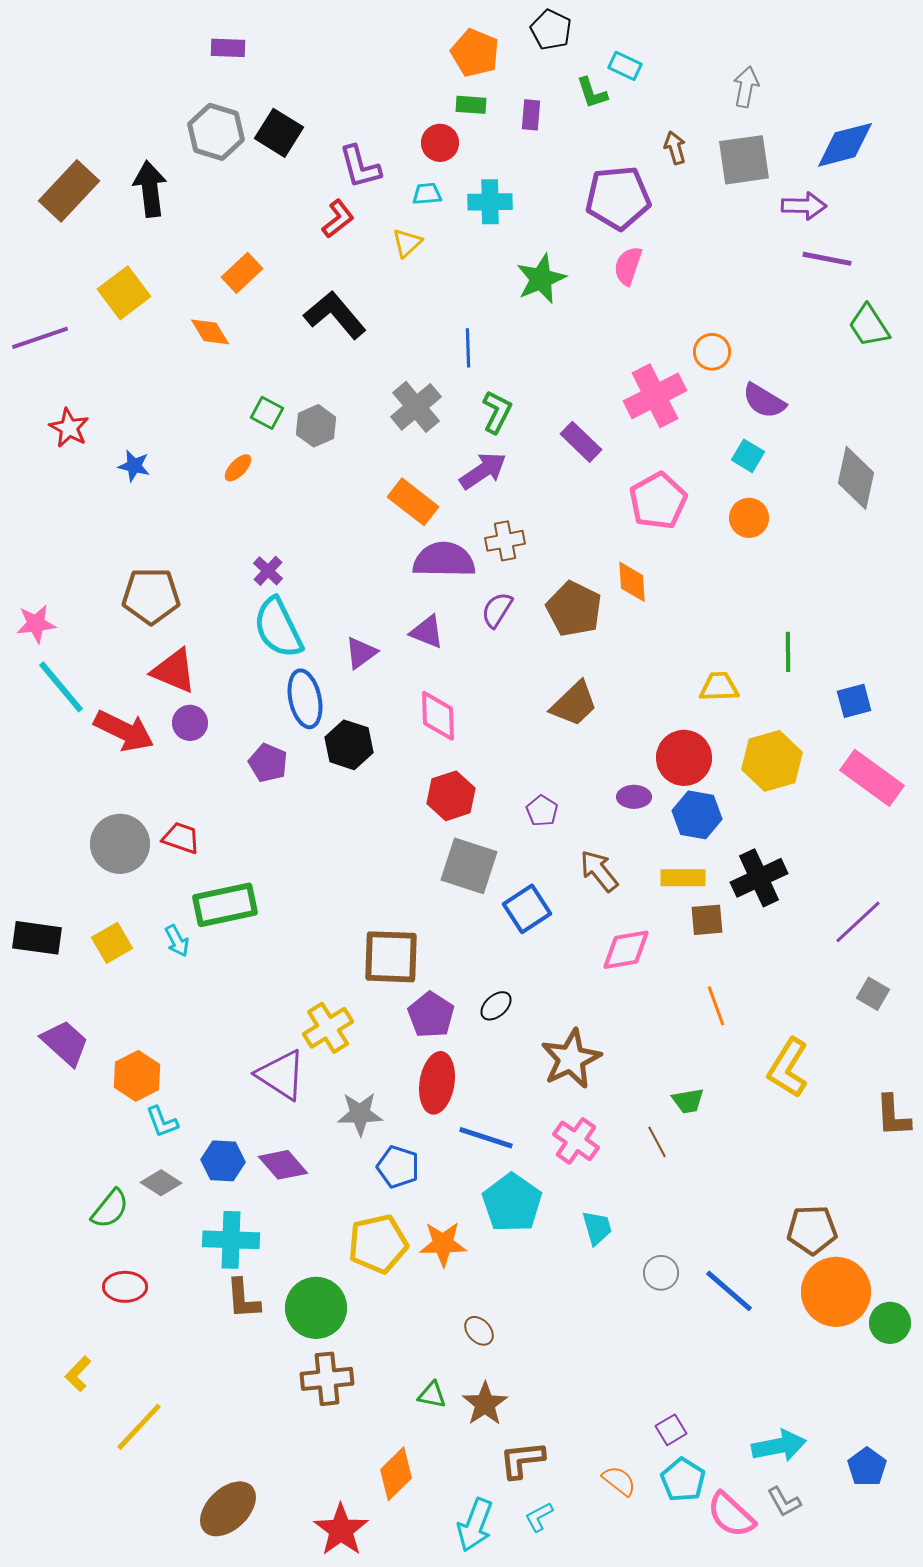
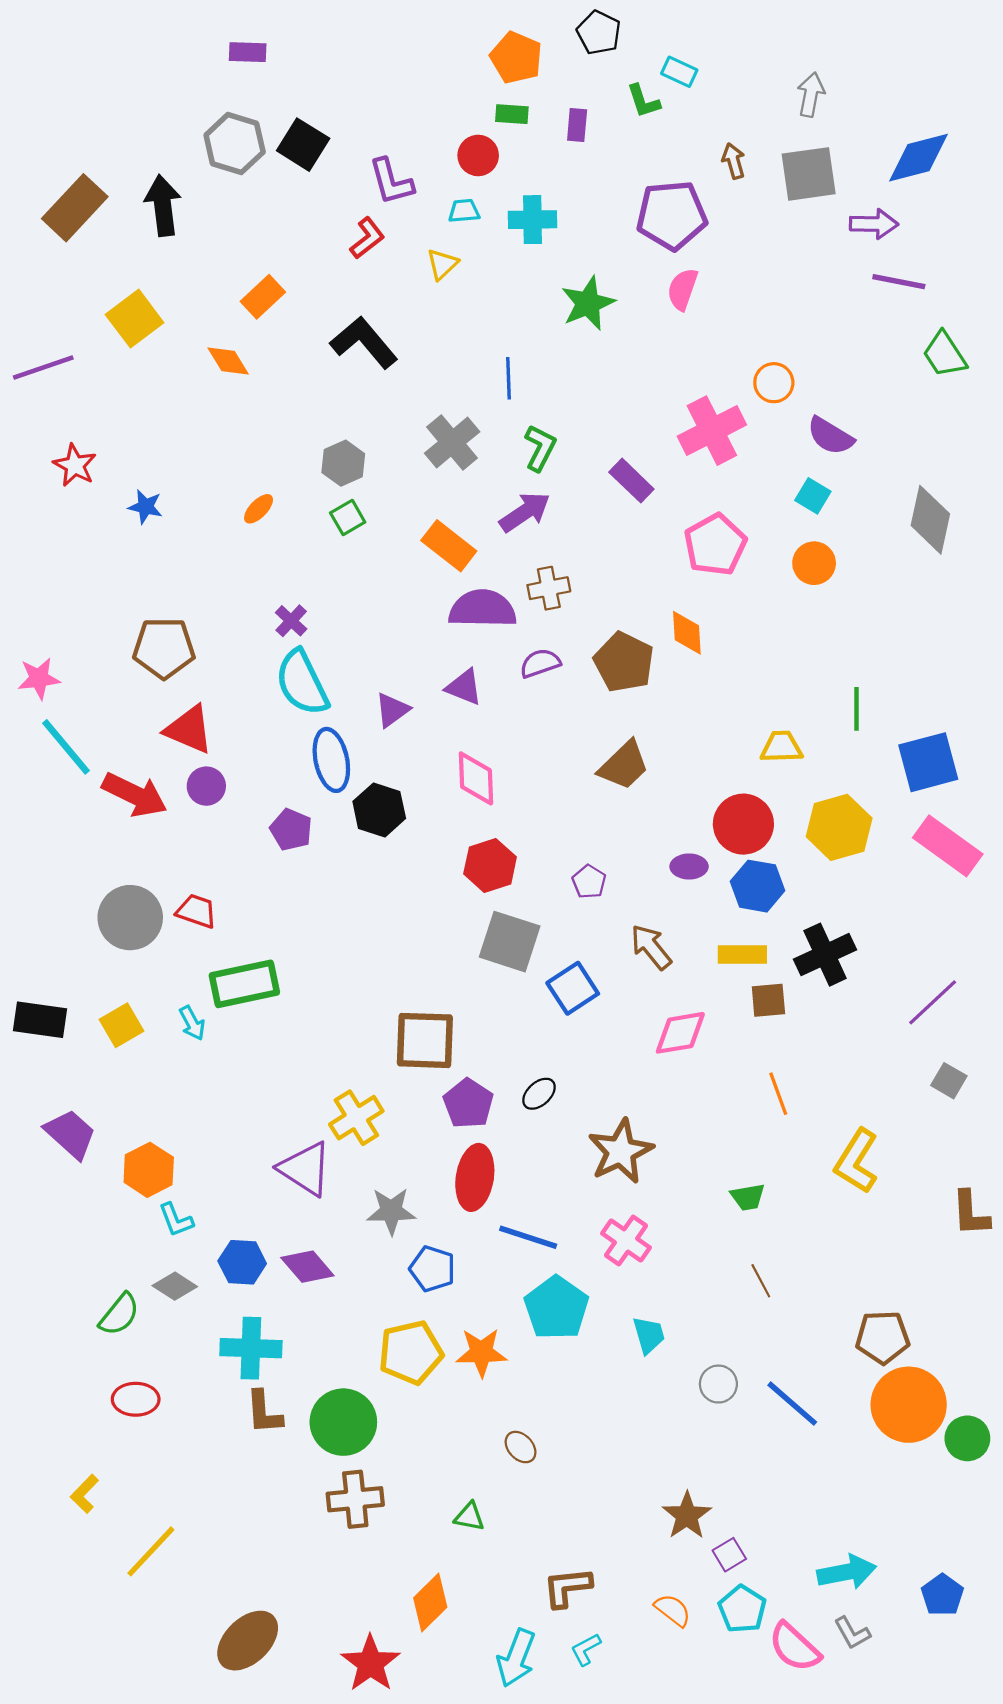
green square: (267, 413) -> (348, 518), moved, turned 32
purple semicircle: (497, 610) -> (540, 663), turned 39
blue square: (854, 701) -> (928, 762), size x1.6
brown line: (657, 1142) -> (761, 1281), moved
brown star: (485, 1404) -> (687, 1516), moved

